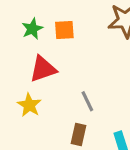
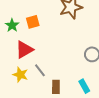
gray line: (87, 101) -> (40, 70), moved

